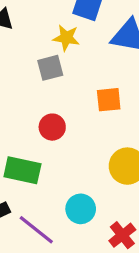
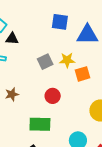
yellow star: (66, 38) -> (67, 60), moved

